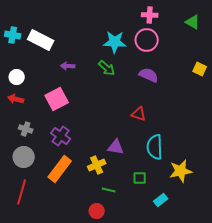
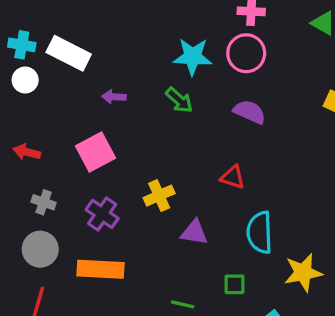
white circle: (17, 77) -> (25, 80), moved
yellow cross: (97, 165) -> (159, 196), moved
orange rectangle: (60, 169) -> (100, 269), turned 56

